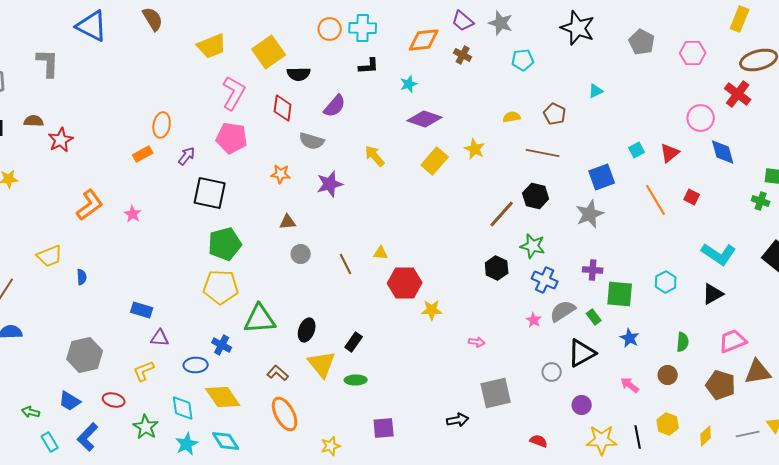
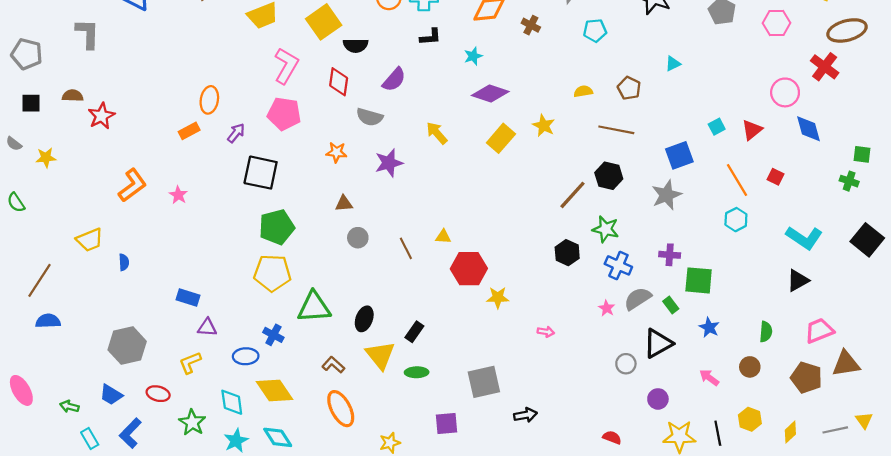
cyan hexagon: (666, 282) -> (736, 220), moved
gray square: (496, 393) -> (484, 382), moved

